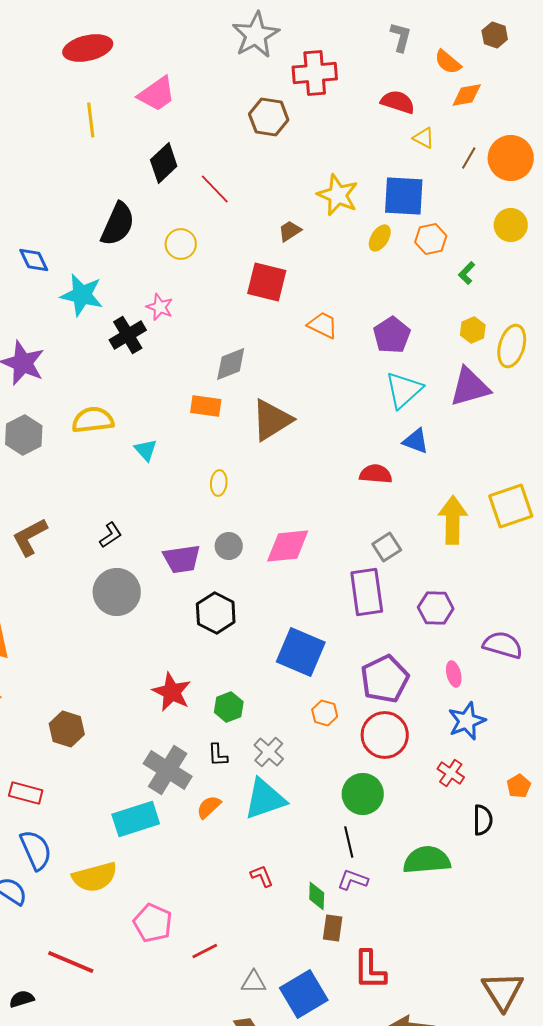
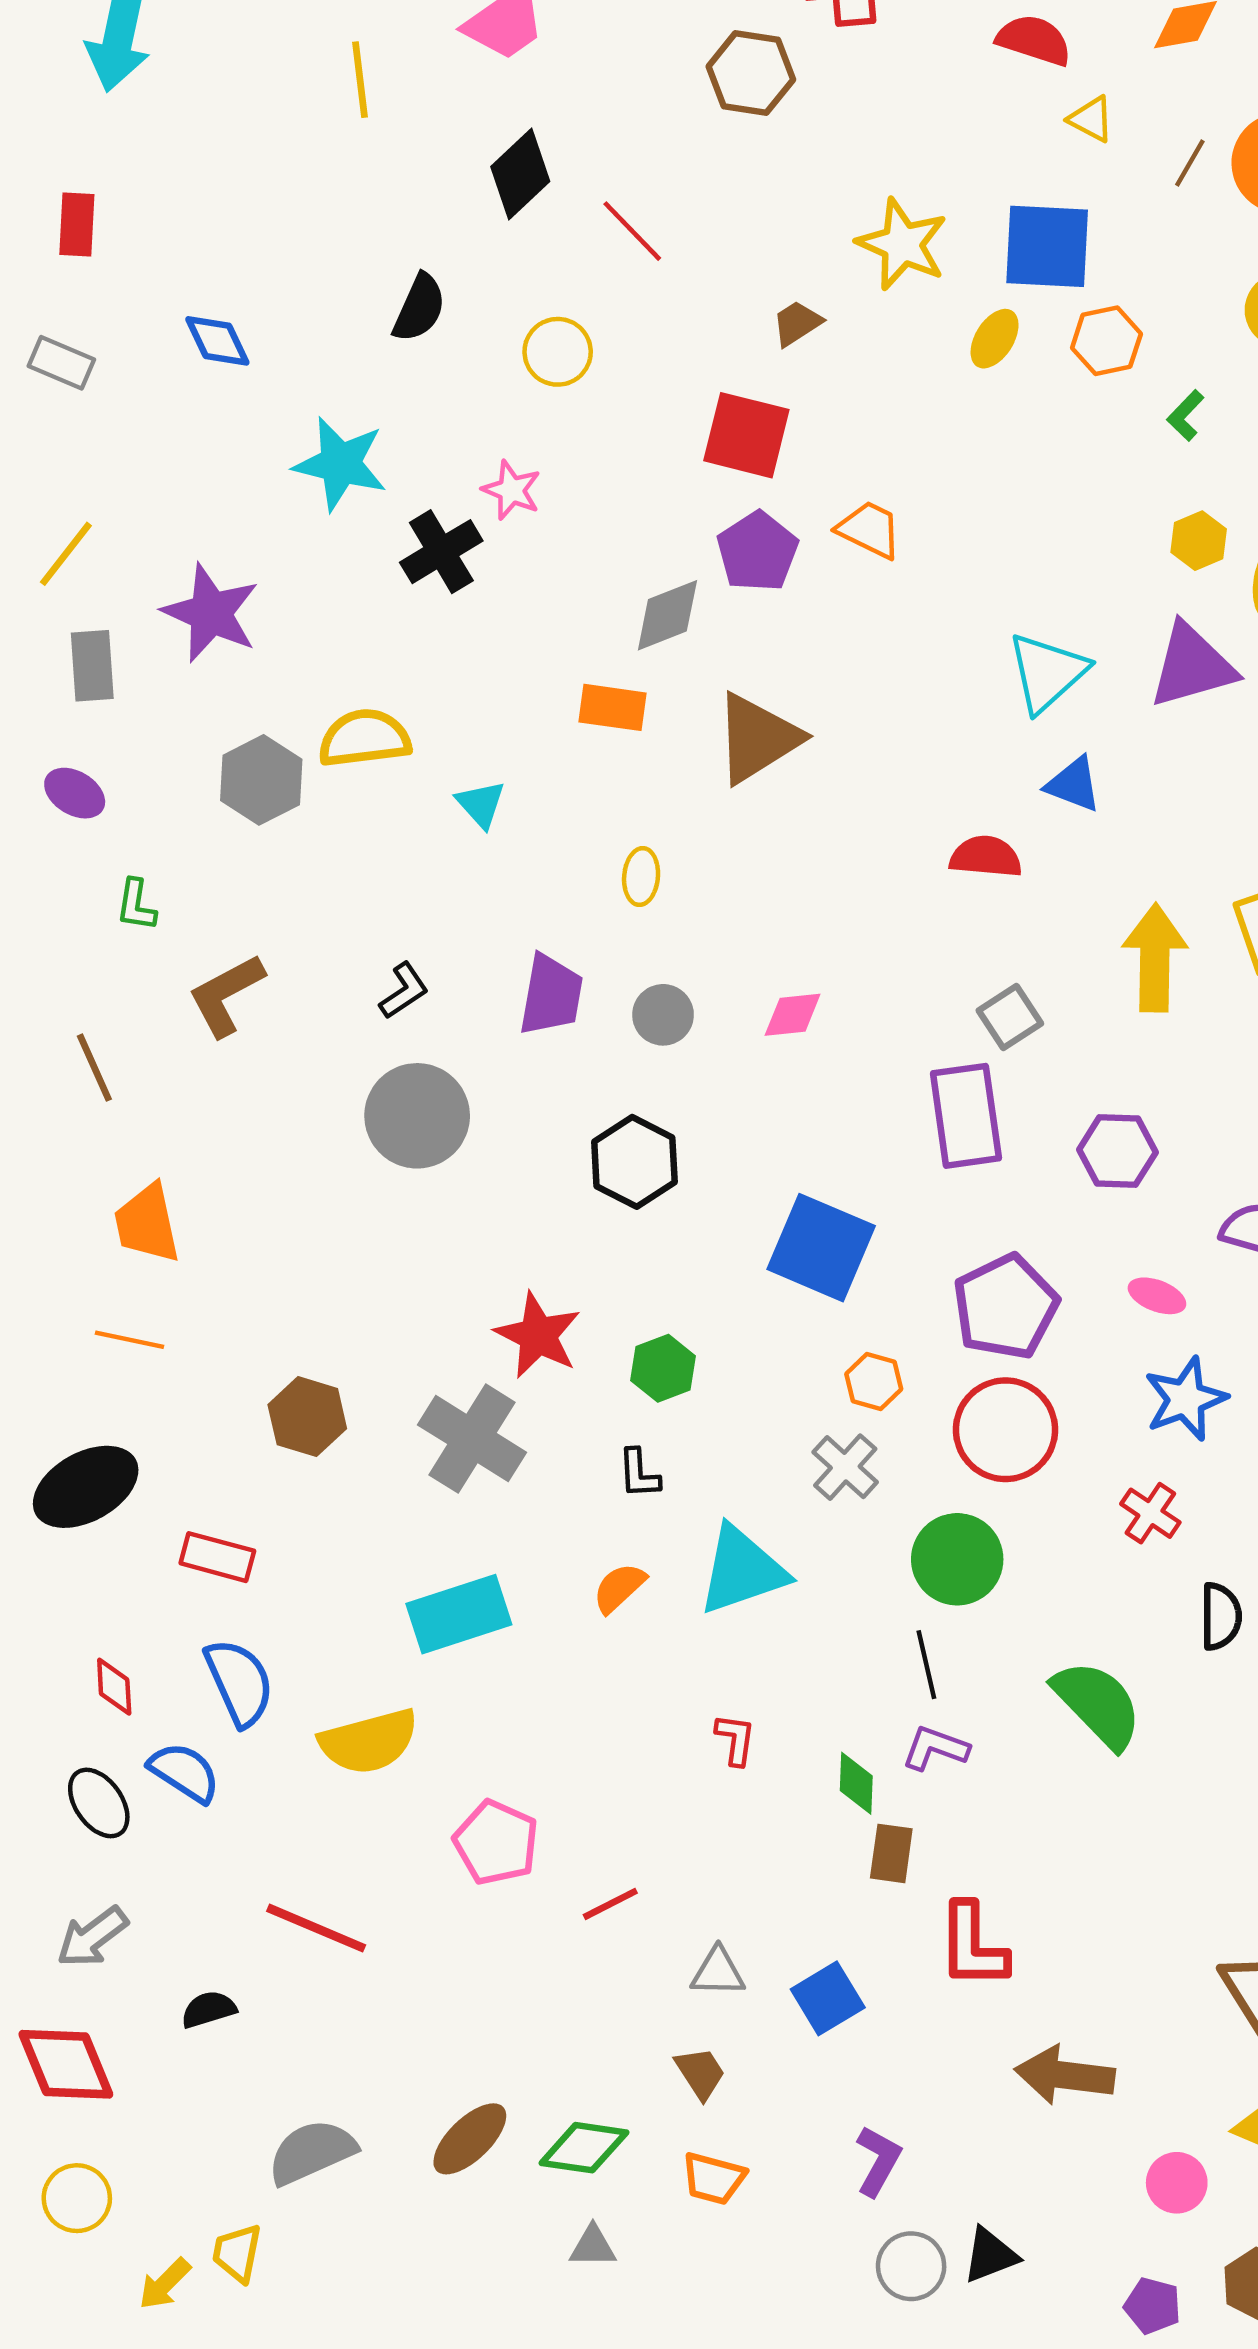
black semicircle: (118, 224) -> (419, 308), size x0.7
blue diamond: (34, 260) -> (217, 341), moved
purple pentagon: (392, 335) -> (757, 552), moved
gray hexagon: (24, 435) -> (261, 780), moved
pink diamond: (288, 546) -> (793, 1015), size x0.6
purple trapezoid: (182, 559) -> (551, 995), moved, turned -72
pink ellipse: (454, 674) -> (1157, 1296), turned -55
gray cross: (269, 752) -> (845, 1467), moved
gray cross: (168, 770) -> (472, 1439), moved
green semicircle: (427, 860) -> (1098, 1704), turned 51
red L-shape: (262, 876) -> (735, 1739), turned 30
blue square: (304, 994) -> (828, 1998), size x0.7

